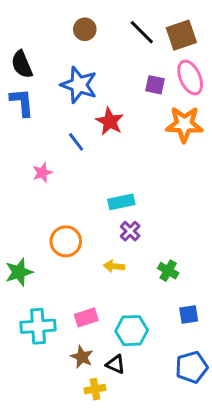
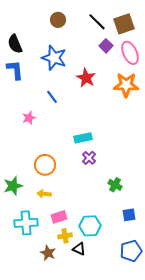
purple square: (155, 85) -> (106, 46), moved, turned 32
red star: (110, 121) -> (86, 78), moved
yellow arrow: (114, 266) -> (44, 194), moved
brown star: (82, 357) -> (48, 253), moved
yellow cross: (95, 389) -> (65, 236), moved

